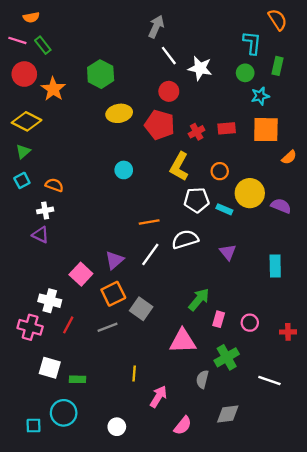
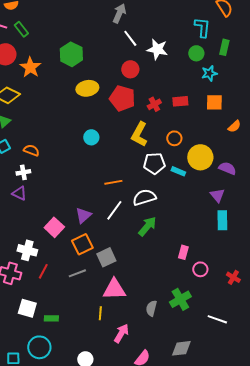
orange square: (266, 130) -> (214, 102), size x0.7
purple triangle: (228, 252) -> (217, 195), moved
green arrow: (199, 300) -> (147, 226), moved
gray square: (141, 309) -> (106, 257), turned 30
pink rectangle: (219, 319) -> (183, 252), moved
red cross: (288, 332) -> (233, 277), turned 32
pink triangle: (183, 341) -> (114, 289), moved
gray semicircle: (202, 379) -> (151, 308), moved

